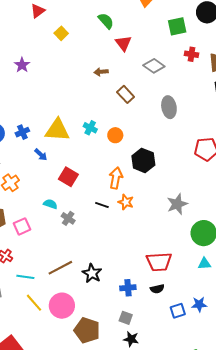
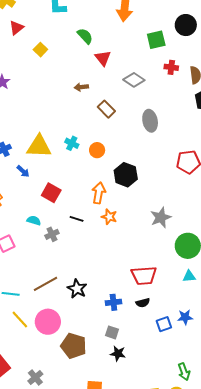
black line: (102, 205) -> (77, 219), moved
gray cross: (68, 218) -> (52, 234), turned 32

